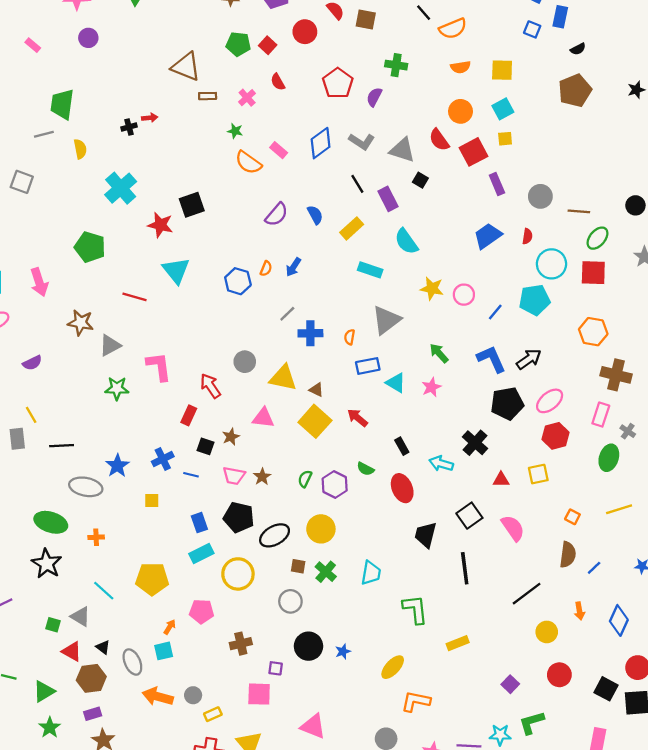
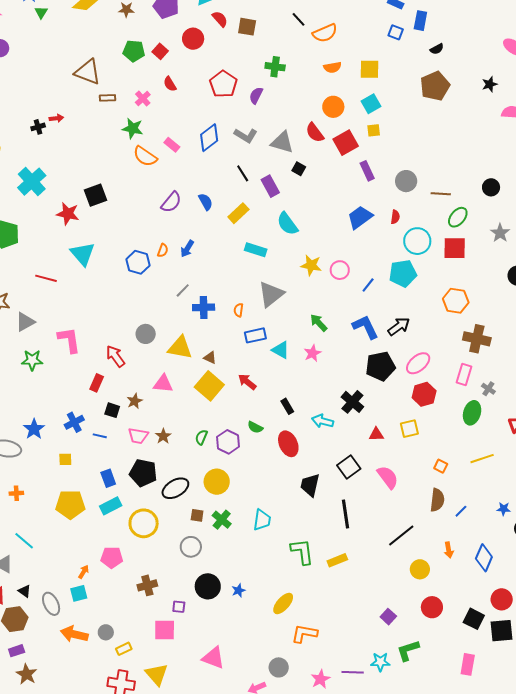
green star: (235, 131) -> (133, 128), size x1.5
yellow pentagon: (152, 579) -> (70, 504), moved
yellow rectangle: (458, 643) -> (337, 560), moved

